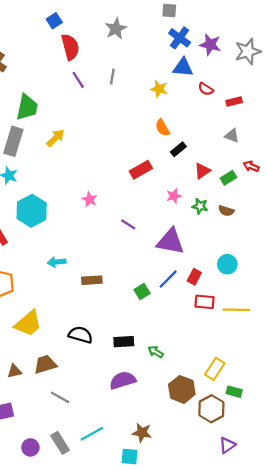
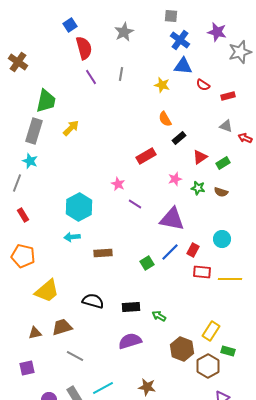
purple star: (210, 45) -> (217, 32), moved
red arrow: (251, 166) -> (245, 138), moved
pink star: (90, 199) -> (118, 184), moved
cyan hexagon: (32, 211) -> (79, 207), moved

